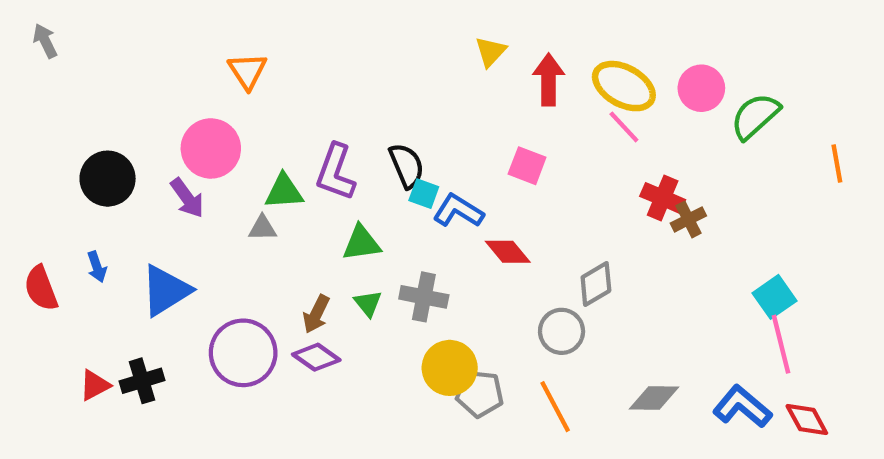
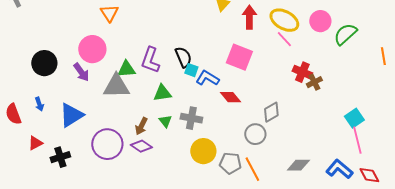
pink square: (527, 166) -> (239, 57), size x1.5
gray triangle: (262, 228) -> (116, 86), size x2.0
red triangle: (95, 385) -> (35, 143), moved
gray pentagon: (480, 394) -> (230, 163), moved

